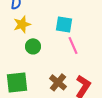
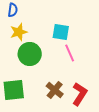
green circle: (33, 46) -> (30, 54), size x1.5

